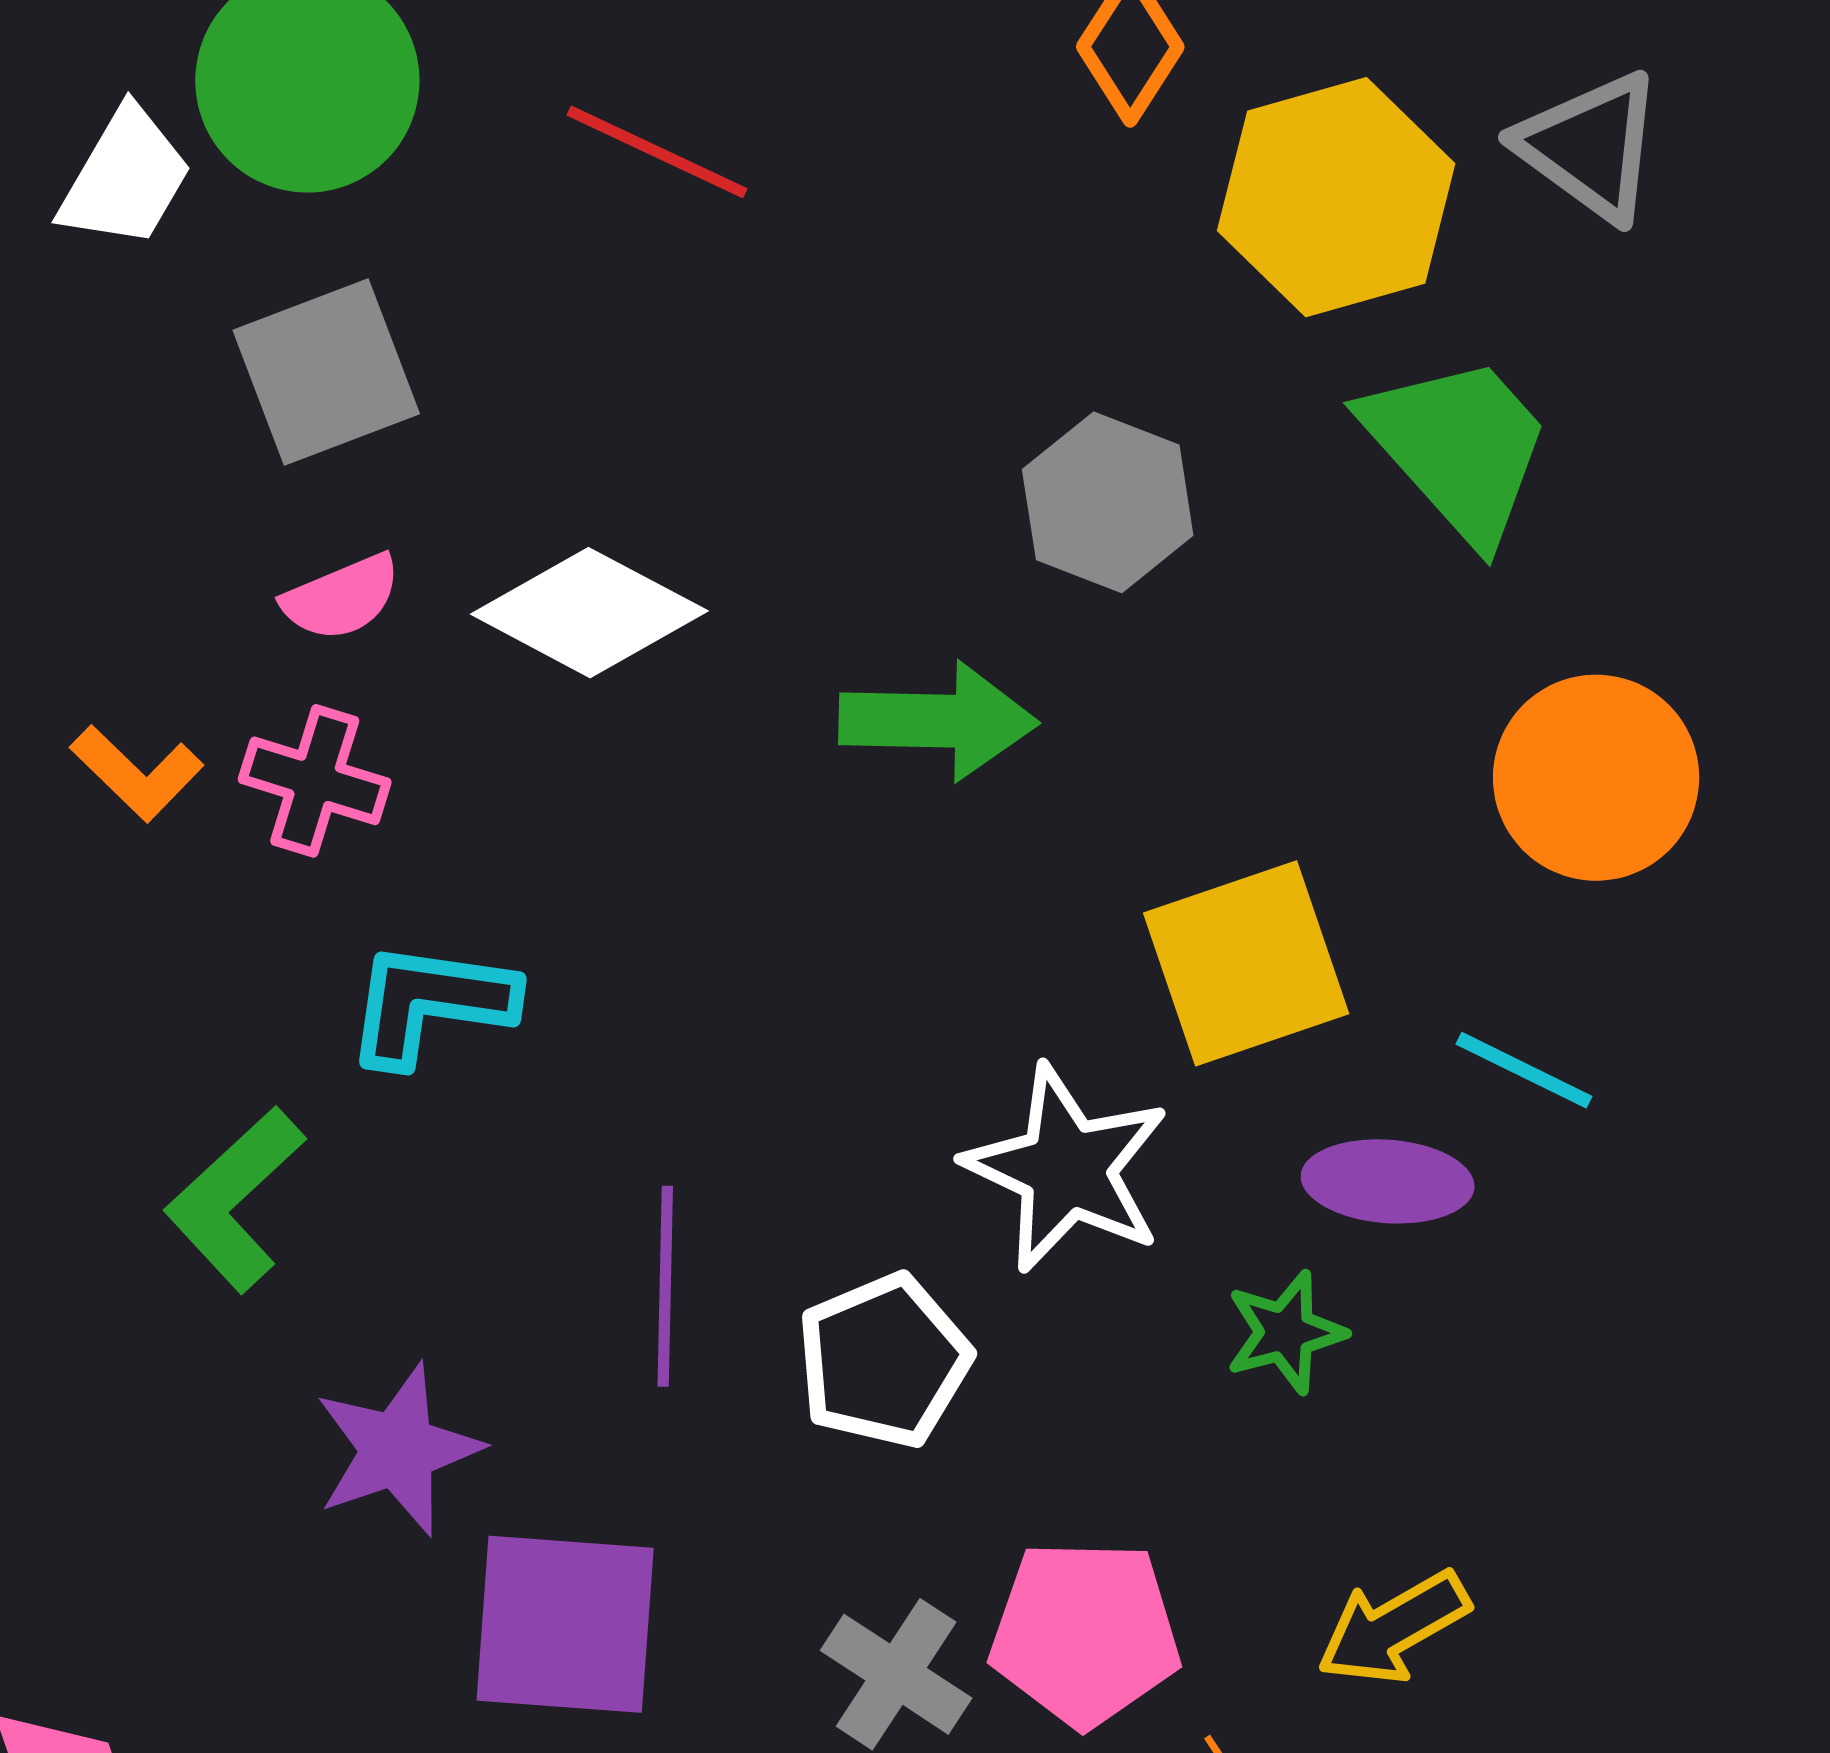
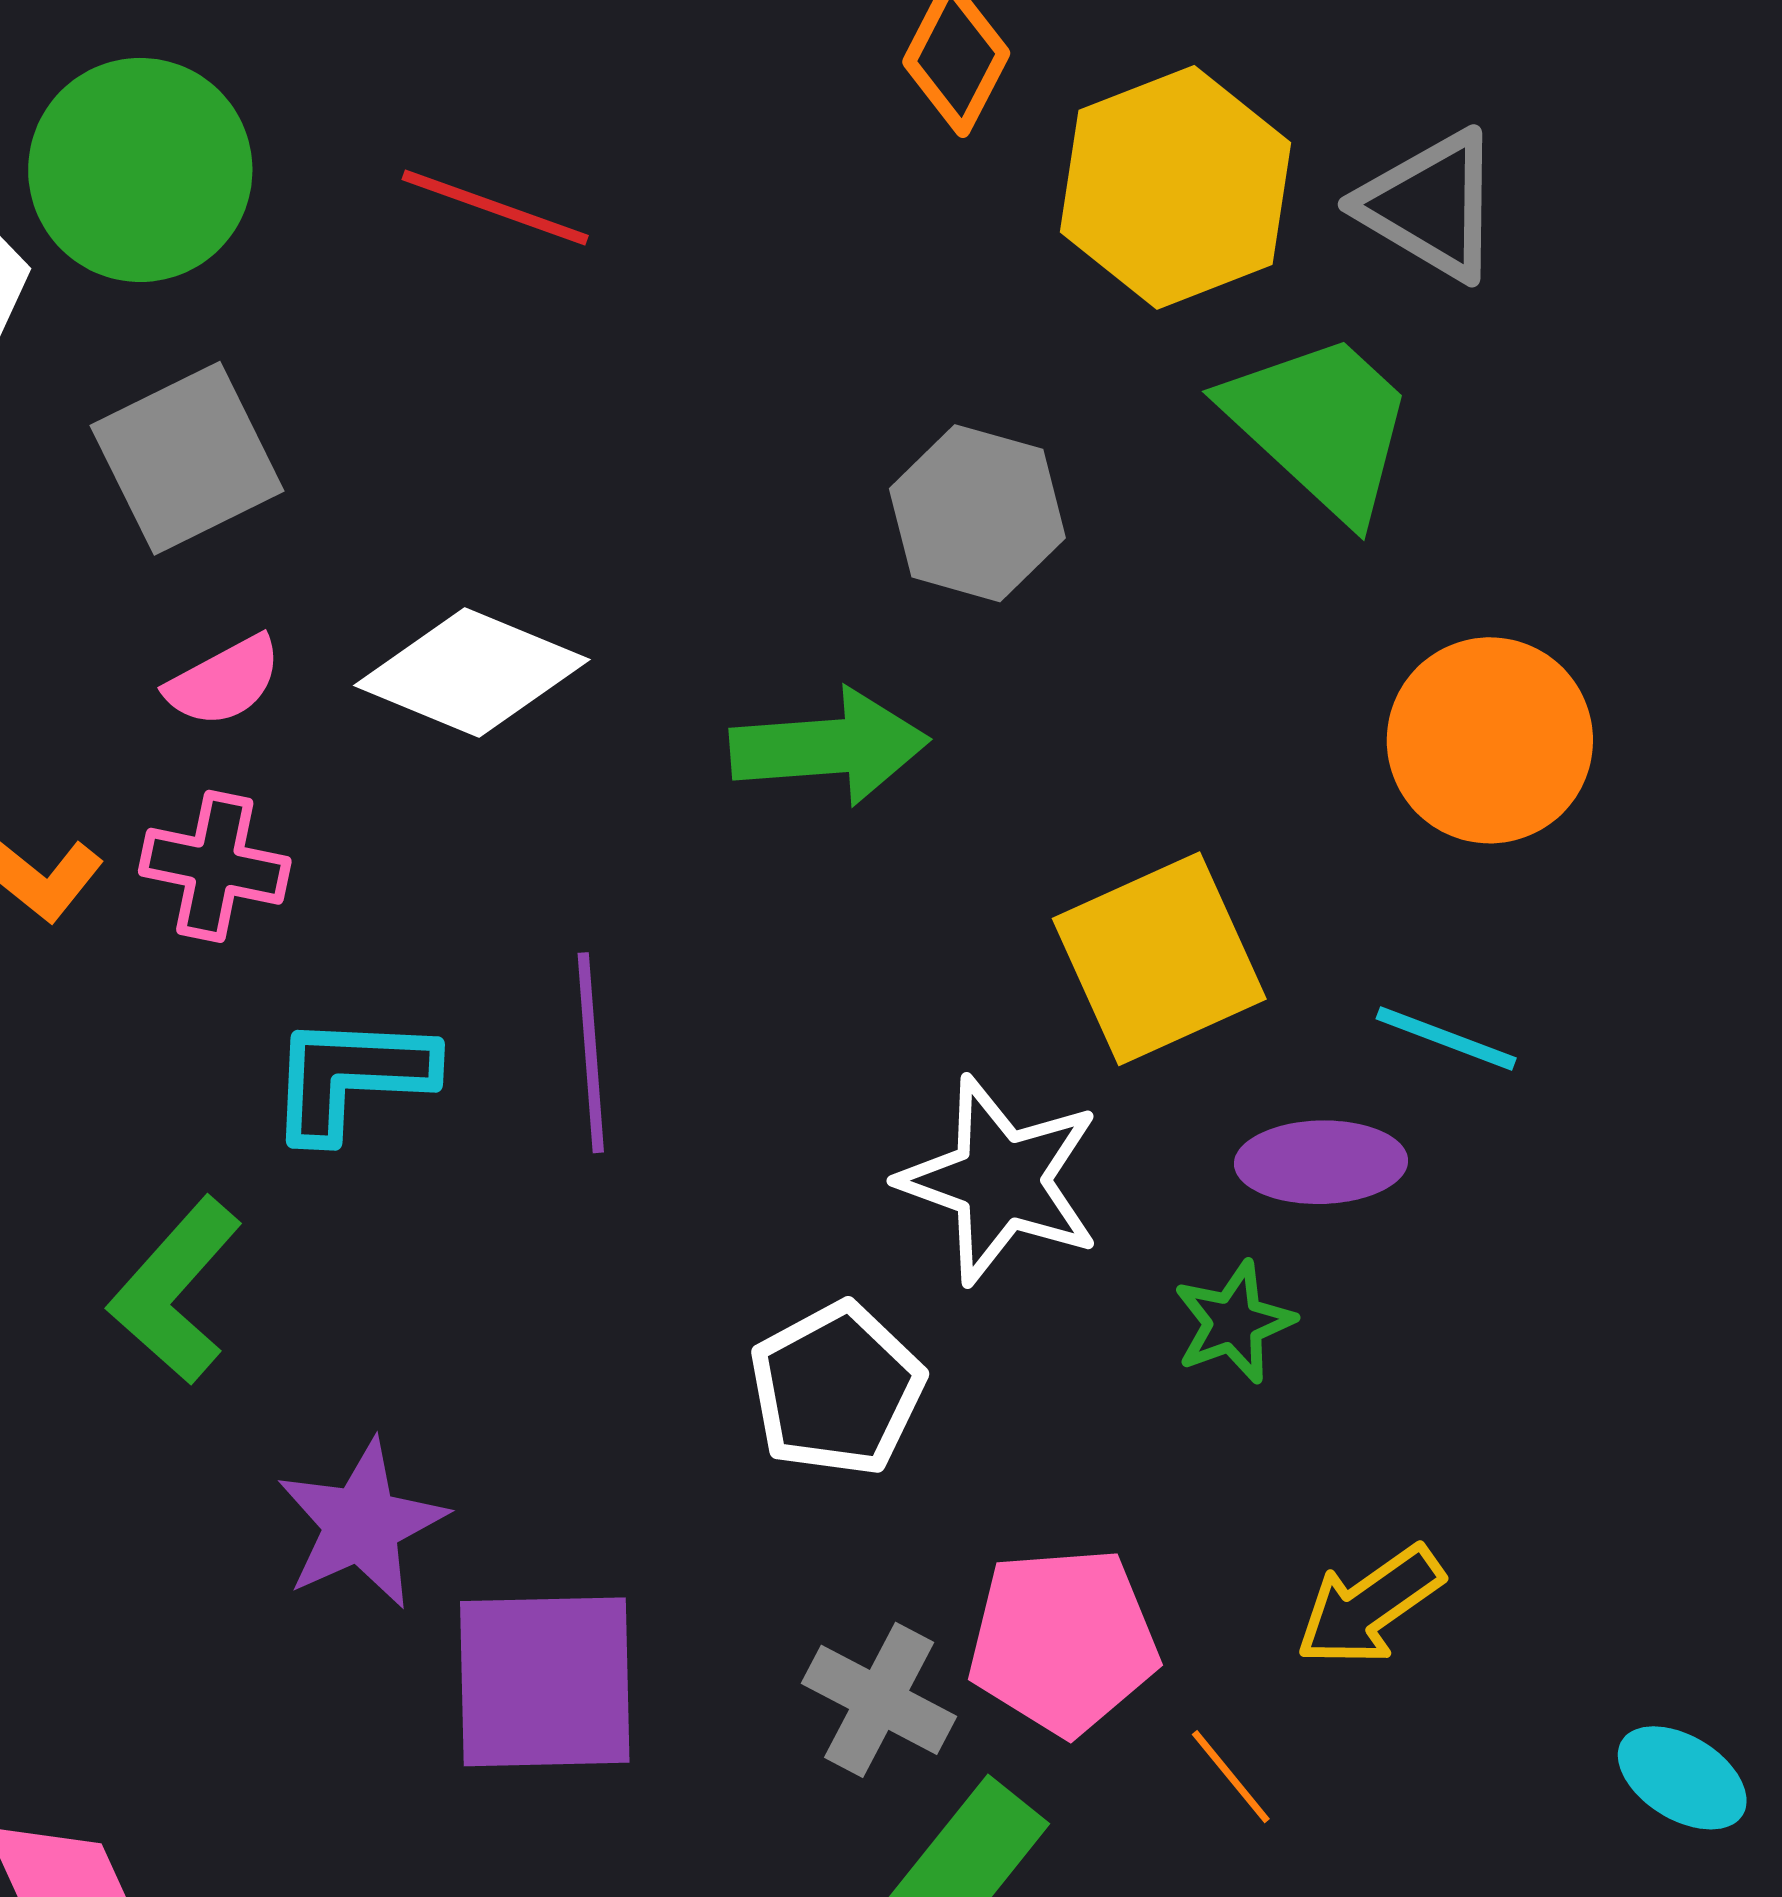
gray triangle: (1590, 146) -> (1431, 205), moved
purple line: (665, 1286) -> (591, 1053), moved

